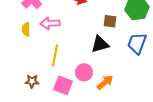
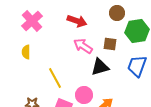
pink arrow: (50, 23) -> (83, 46), moved, turned 36
yellow line: (55, 55) -> (55, 78), turned -40

